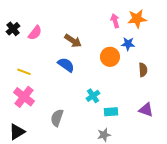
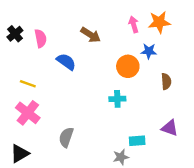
pink semicircle: (35, 33) -> (41, 38), turned -49
brown arrow: (73, 41) -> (91, 35), moved
blue semicircle: (66, 65) -> (66, 62), moved
cyan cross: (93, 96) -> (117, 99), moved, turned 32
cyan rectangle: (111, 112) -> (137, 141), moved

